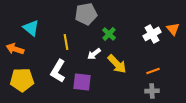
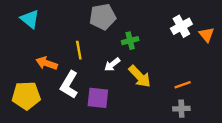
cyan triangle: (31, 28) -> (30, 19), moved
green cross: (109, 34) -> (130, 41), turned 32
white cross: (152, 34) -> (181, 26), moved
orange arrow: (15, 49) -> (47, 63), moved

